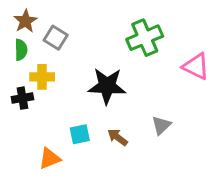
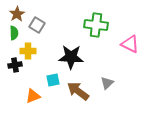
green cross: (145, 38) -> (96, 25), turned 30
cyan square: (80, 134) -> (53, 80), moved
brown arrow: (118, 137) -> (78, 91), size x1.6
orange triangle: (50, 158) -> (33, 96), moved

